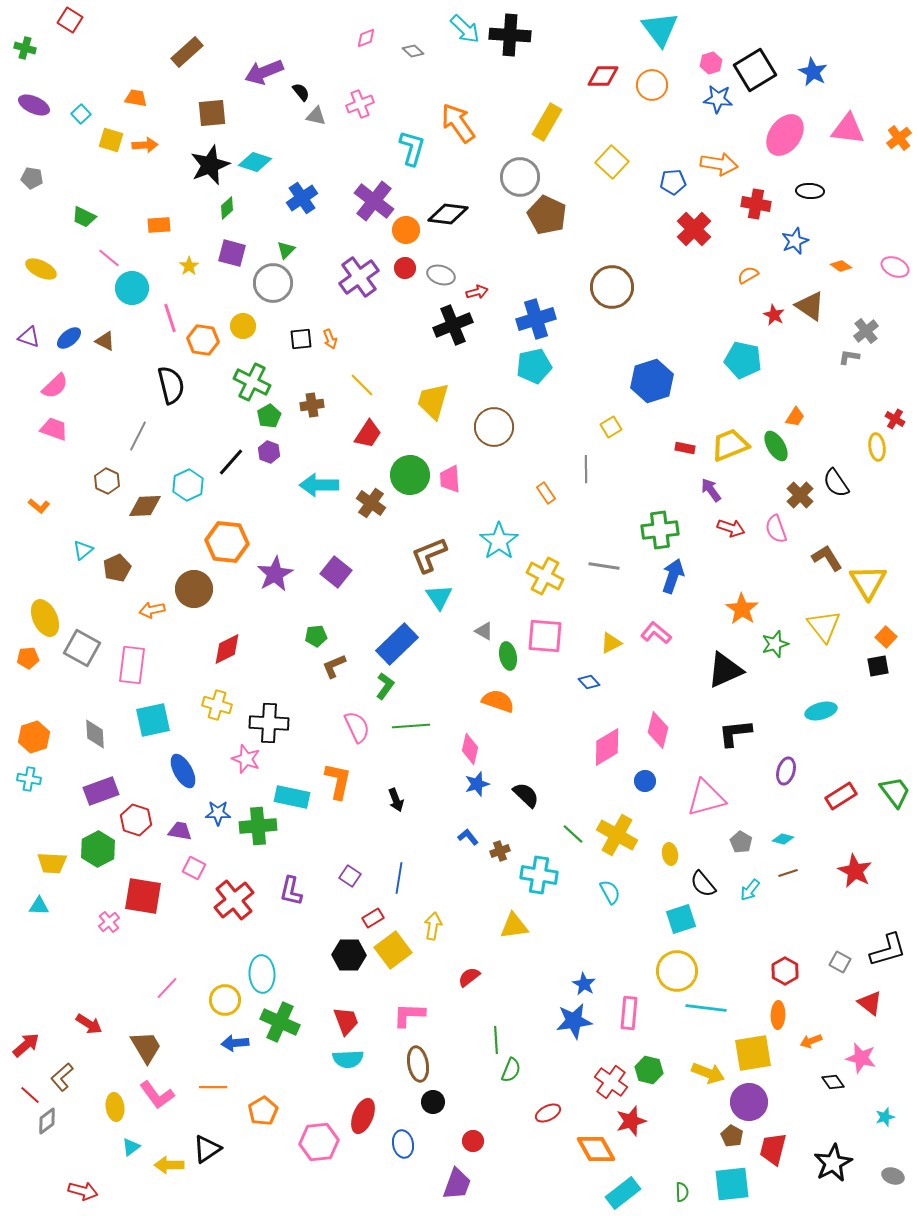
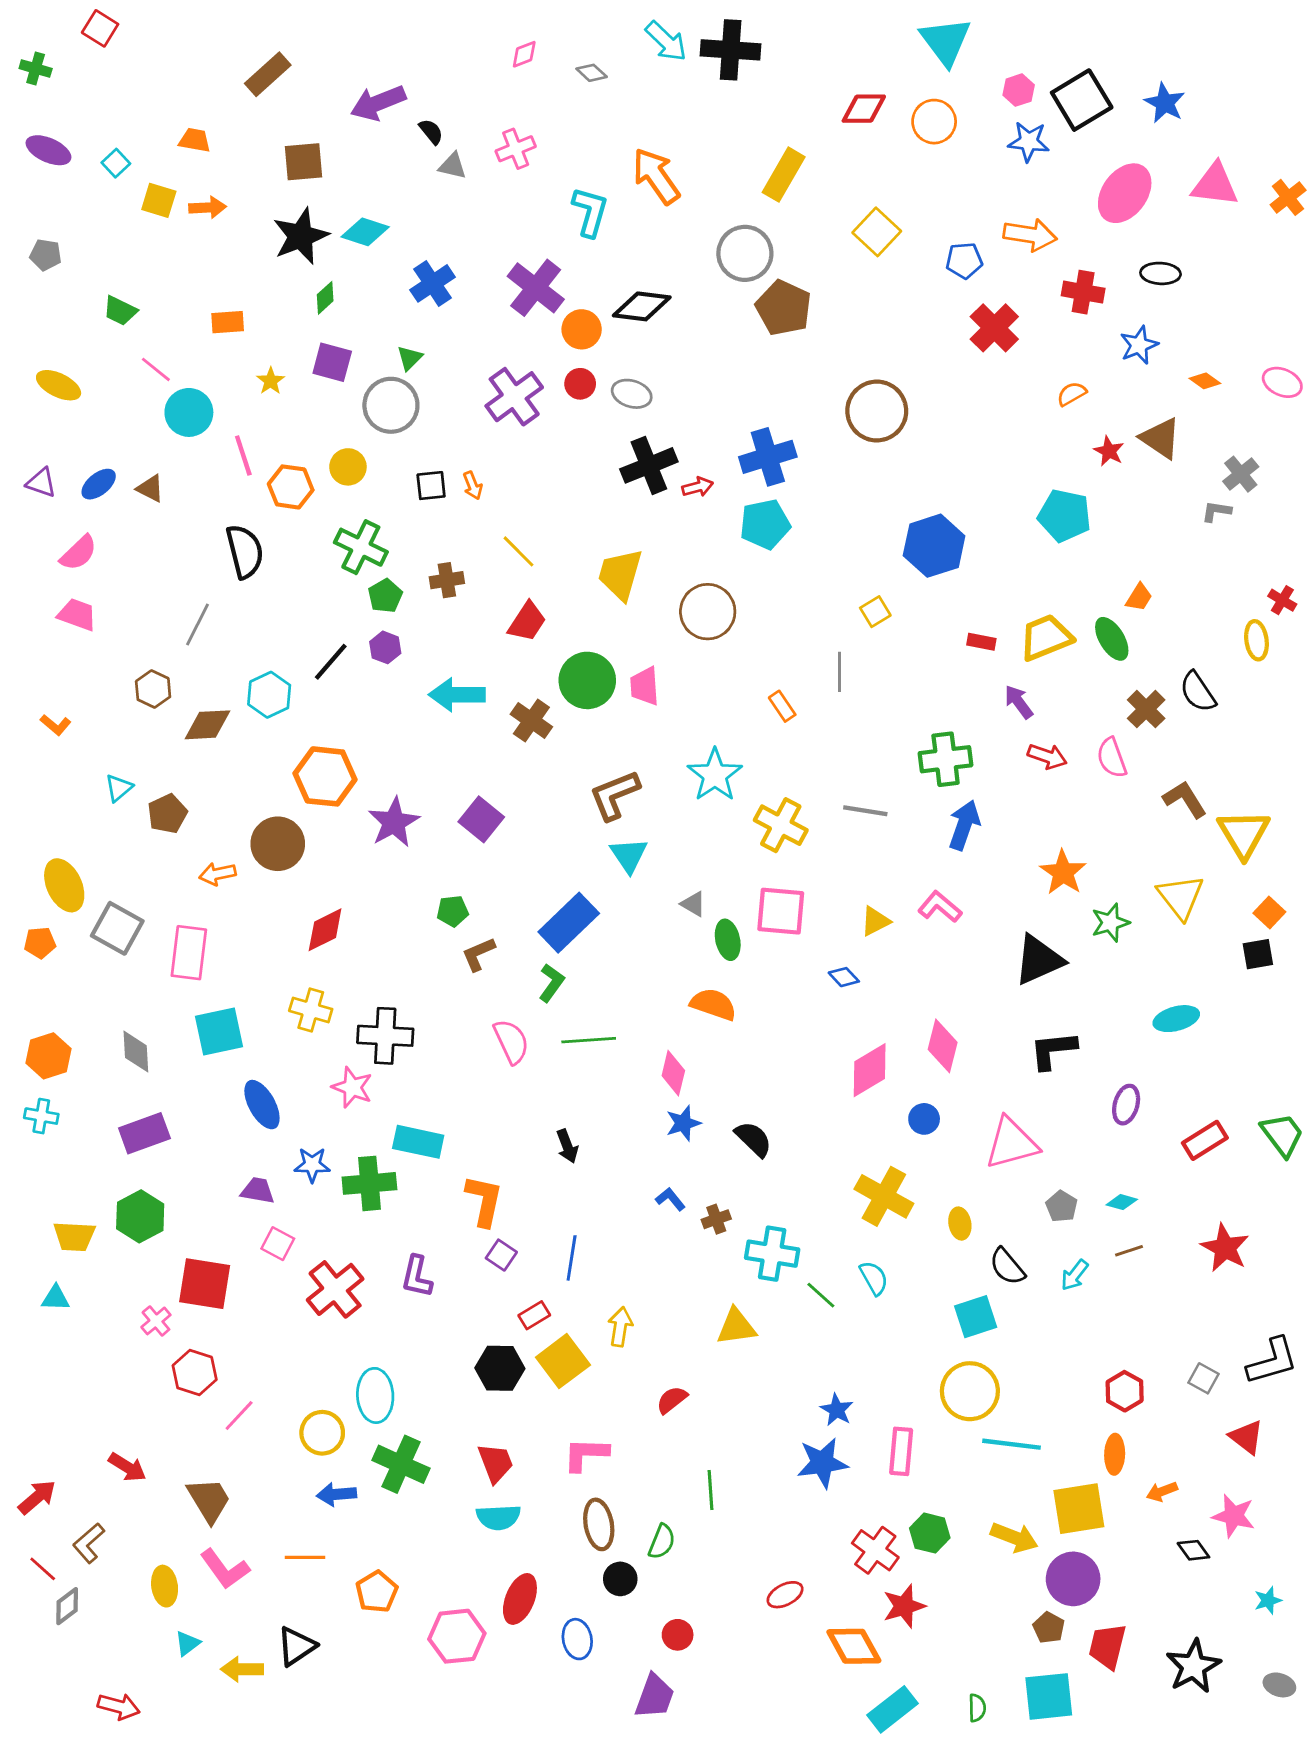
red arrow: (477, 292) -> (698, 487), moved
orange L-shape: (338, 781) -> (484, 1201), moved
red hexagon: (136, 820) -> (195, 1373), moved
green line: (573, 834) -> (821, 1295), moved
green semicircle: (511, 1070) -> (662, 1542), moved

